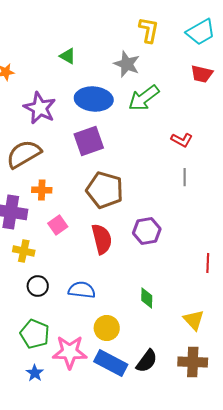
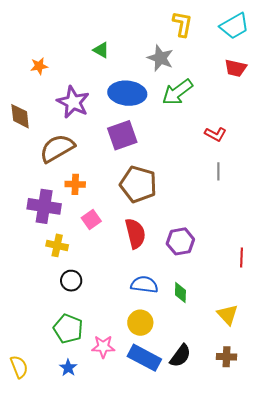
purple hexagon: (147, 231) -> (180, 241), moved
blue semicircle: (82, 290) -> (144, 285), moved
pink star: (70, 352) -> (103, 347), size x0.7
brown cross: (193, 362) -> (226, 357), size x0.7

